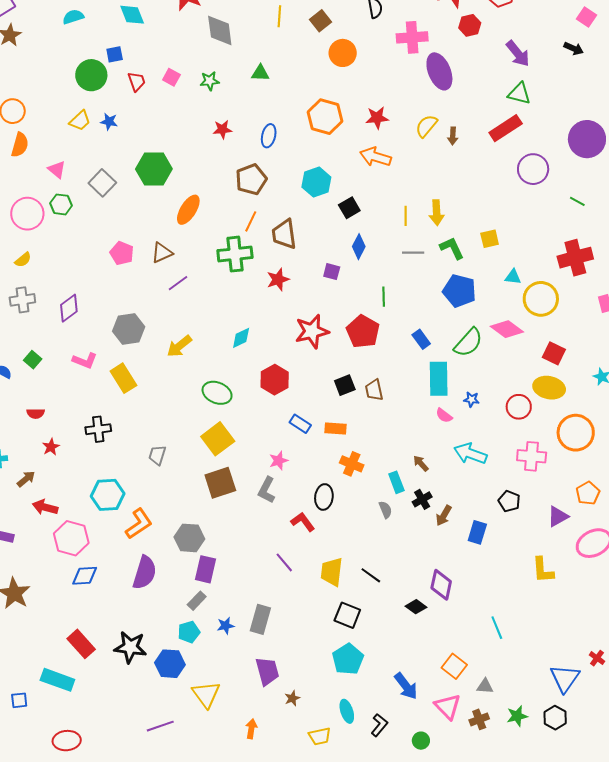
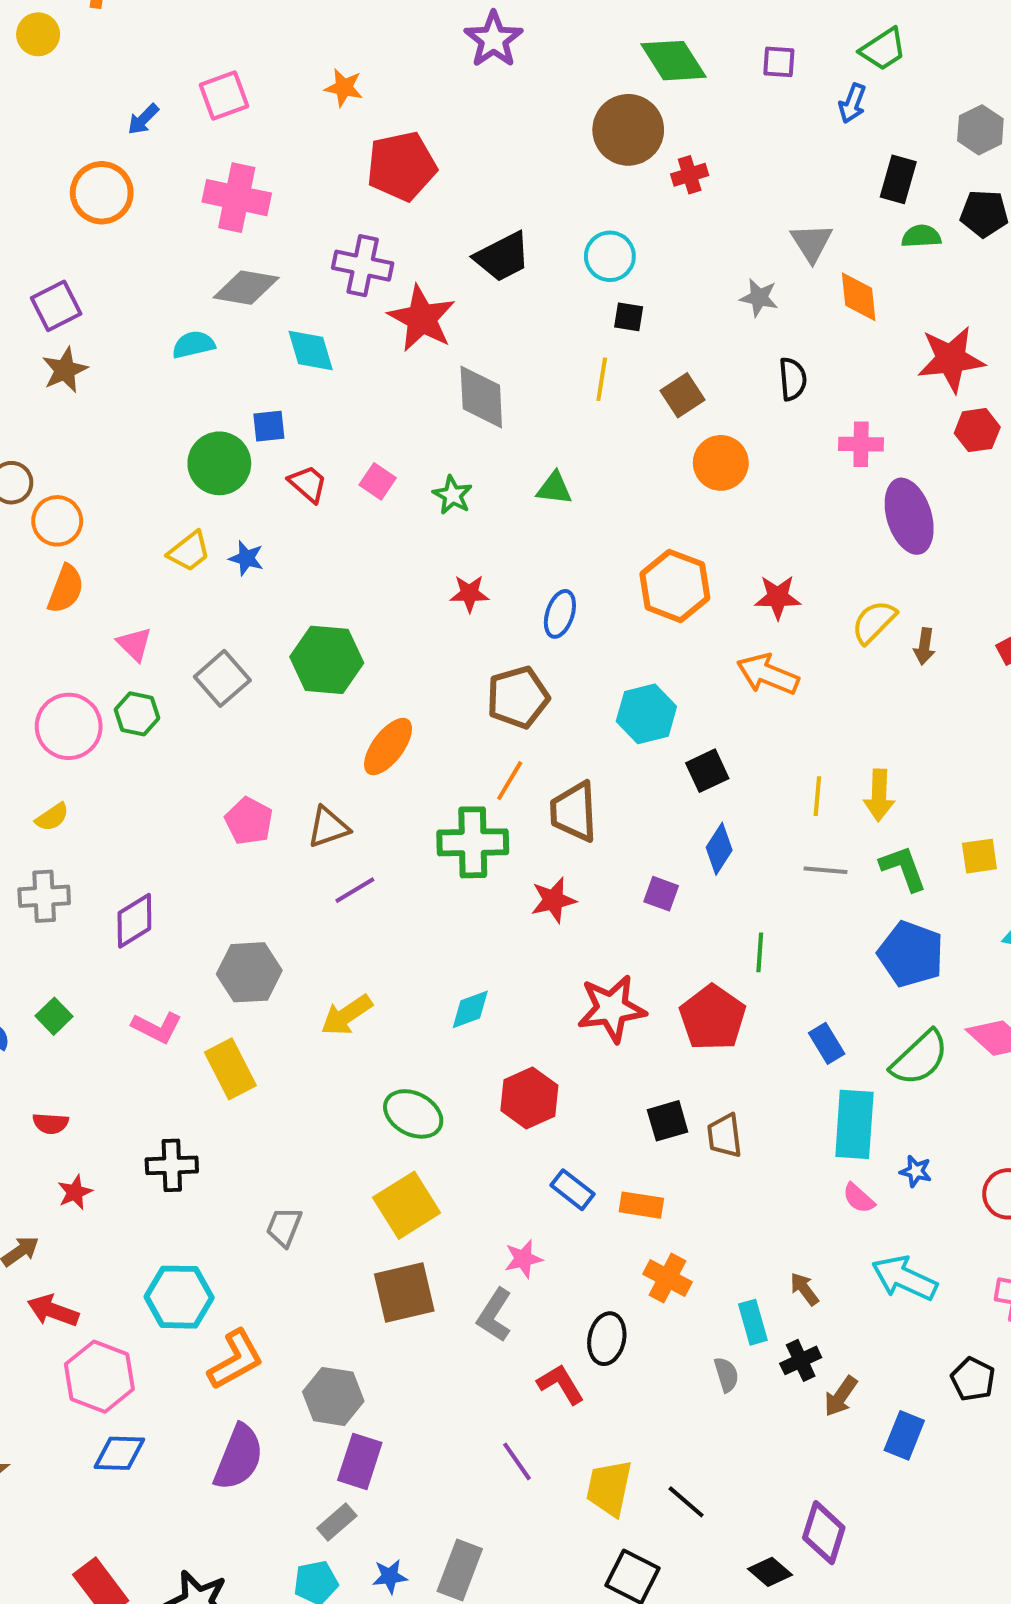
pink cross: (412, 37) -> (861, 444), size x0.7
green star: (210, 81) -> (453, 495), turned 30
red trapezoid: (137, 82) -> (308, 484), turned -35

